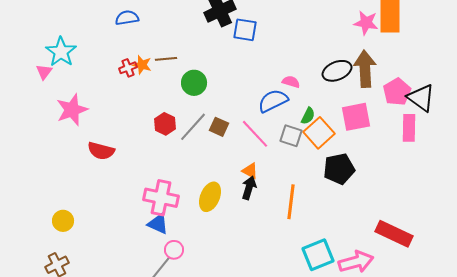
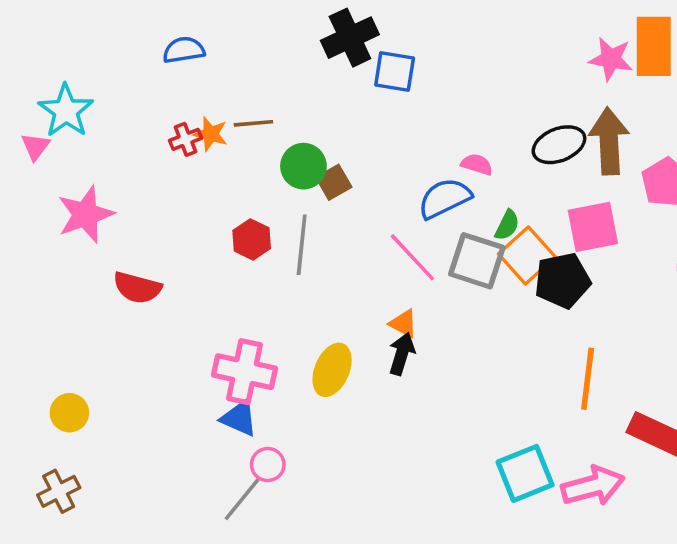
gray line: (193, 127) -> (302, 245), turned -36
brown square: (219, 127) -> (334, 182), moved, turned 36
gray square: (291, 136) -> (477, 261), size x1.4
black pentagon: (339, 169) -> (563, 281), moved
orange line: (291, 202) -> (588, 379), moved

